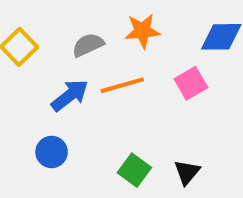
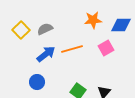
orange star: (142, 31) -> (93, 20), moved
gray semicircle: (88, 45) -> (45, 29), moved

